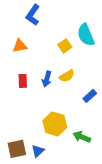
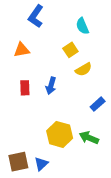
cyan semicircle: (86, 35) -> (82, 26), moved, size x0.7
yellow semicircle: (67, 76) -> (83, 69), moved
green arrow: (82, 137) -> (89, 138), moved

